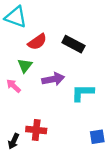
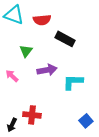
red semicircle: (37, 42) -> (42, 20), moved, turned 30
green triangle: (25, 66) -> (26, 51), moved
blue square: (97, 137) -> (86, 121), turned -32

